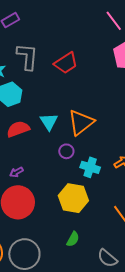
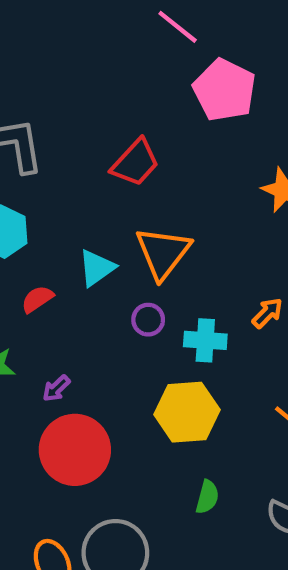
red trapezoid: (66, 63) -> (135, 163), moved
cyan triangle: (49, 122) -> (97, 268), turned 42
red semicircle: (18, 129) -> (37, 299), size x0.7

